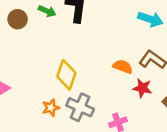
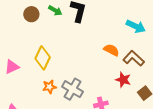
orange semicircle: (123, 67) -> (111, 50), moved
yellow diamond: (66, 75) -> (43, 58), moved

